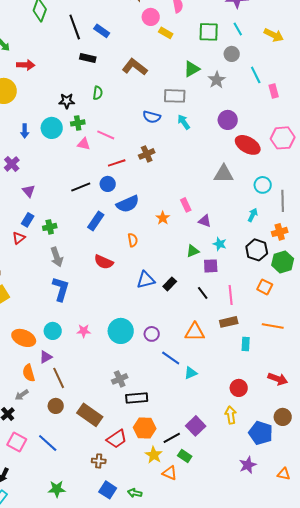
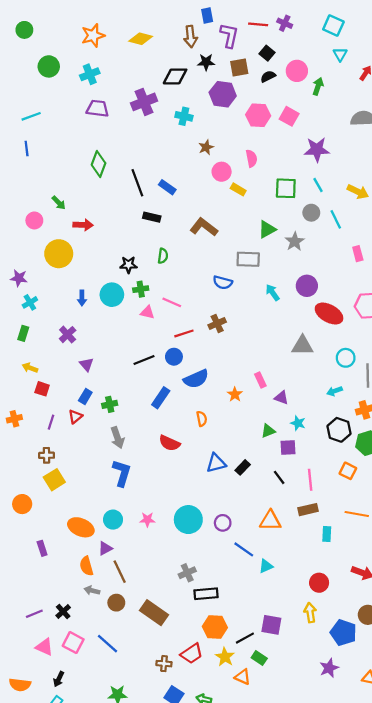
cyan line: (256, 75) -> (336, 219), moved
cyan arrow: (184, 122) -> (273, 292), moved
cyan arrow: (253, 215) -> (335, 391), turned -136
gray arrow: (22, 395) -> (92, 590), moved, turned 48
purple square: (196, 426) -> (271, 625), turned -36
red trapezoid: (117, 439) -> (192, 654), moved

